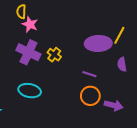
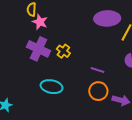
purple ellipse: (98, 43) -> (107, 18), moved
cyan ellipse: (30, 91) -> (52, 87), moved

